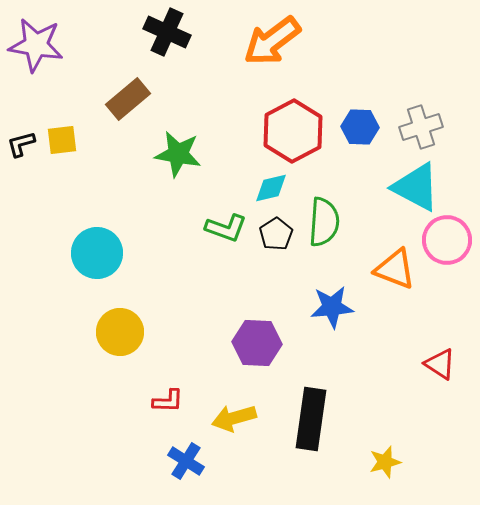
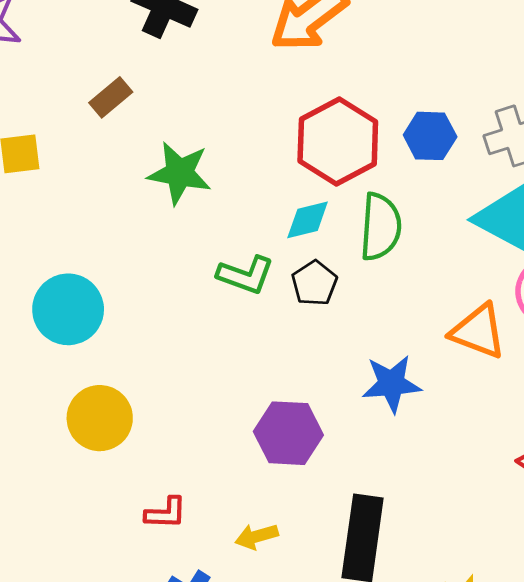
brown rectangle: (128, 99) -> (111, 97), size x0.7
green semicircle: (324, 222) -> (380, 227), moved
yellow arrow: (234, 418) -> (257, 536), size x0.7

